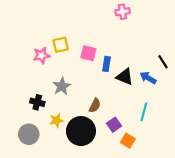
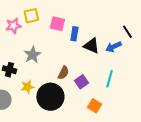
blue arrow: (148, 78) -> (113, 47), turned -56
purple square: (114, 125) -> (81, 82), moved

